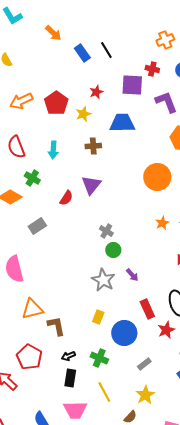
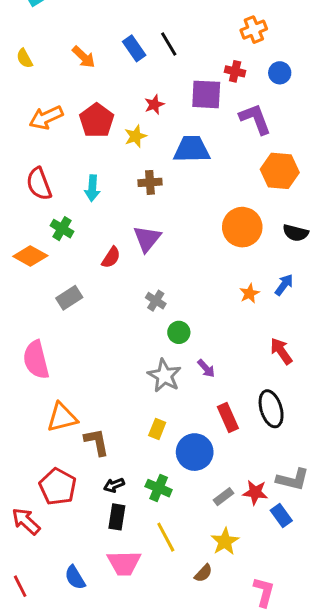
orange arrow: (53, 33) -> (84, 57), moved
gray cross: (106, 231) -> (156, 301), moved
red star: (166, 330) -> (255, 492), moved, turned 30

